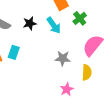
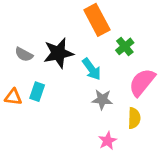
black star: (30, 23) -> (58, 53), size x1.6
cyan arrow: (54, 25) -> (92, 69), moved

